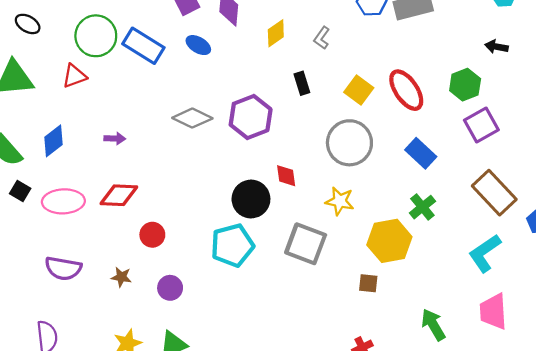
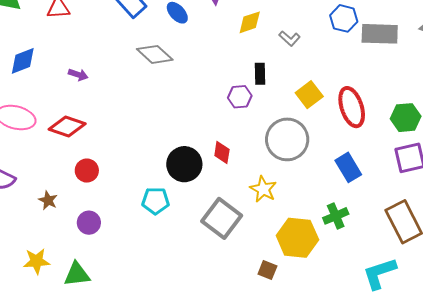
gray L-shape: (322, 38) -> (290, 38), turned -100
purple hexagon: (251, 117) -> (240, 97), moved, size x0.6
gray diamond: (192, 118) -> (155, 54), moved
cyan pentagon: (232, 245) -> (156, 201), size x0.7

